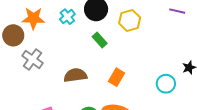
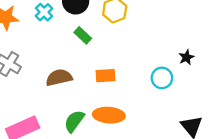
orange rectangle: (116, 77) -> (106, 76), turned 60

